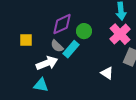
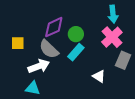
gray semicircle: (57, 46) -> (49, 49), size x1.5
cyan rectangle: (71, 49) -> (76, 52), moved

